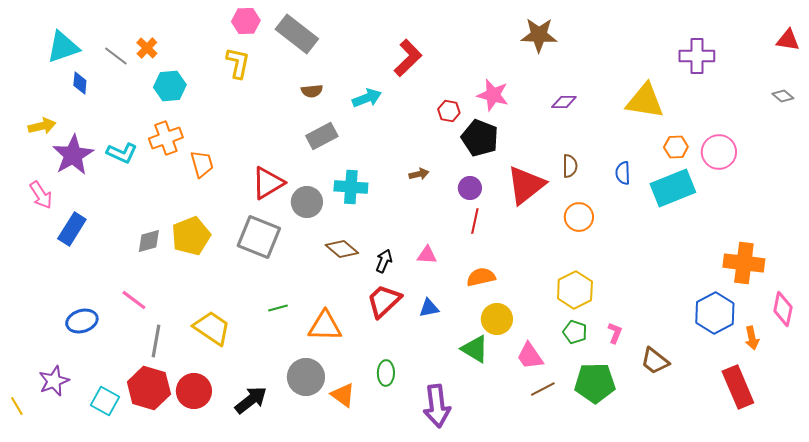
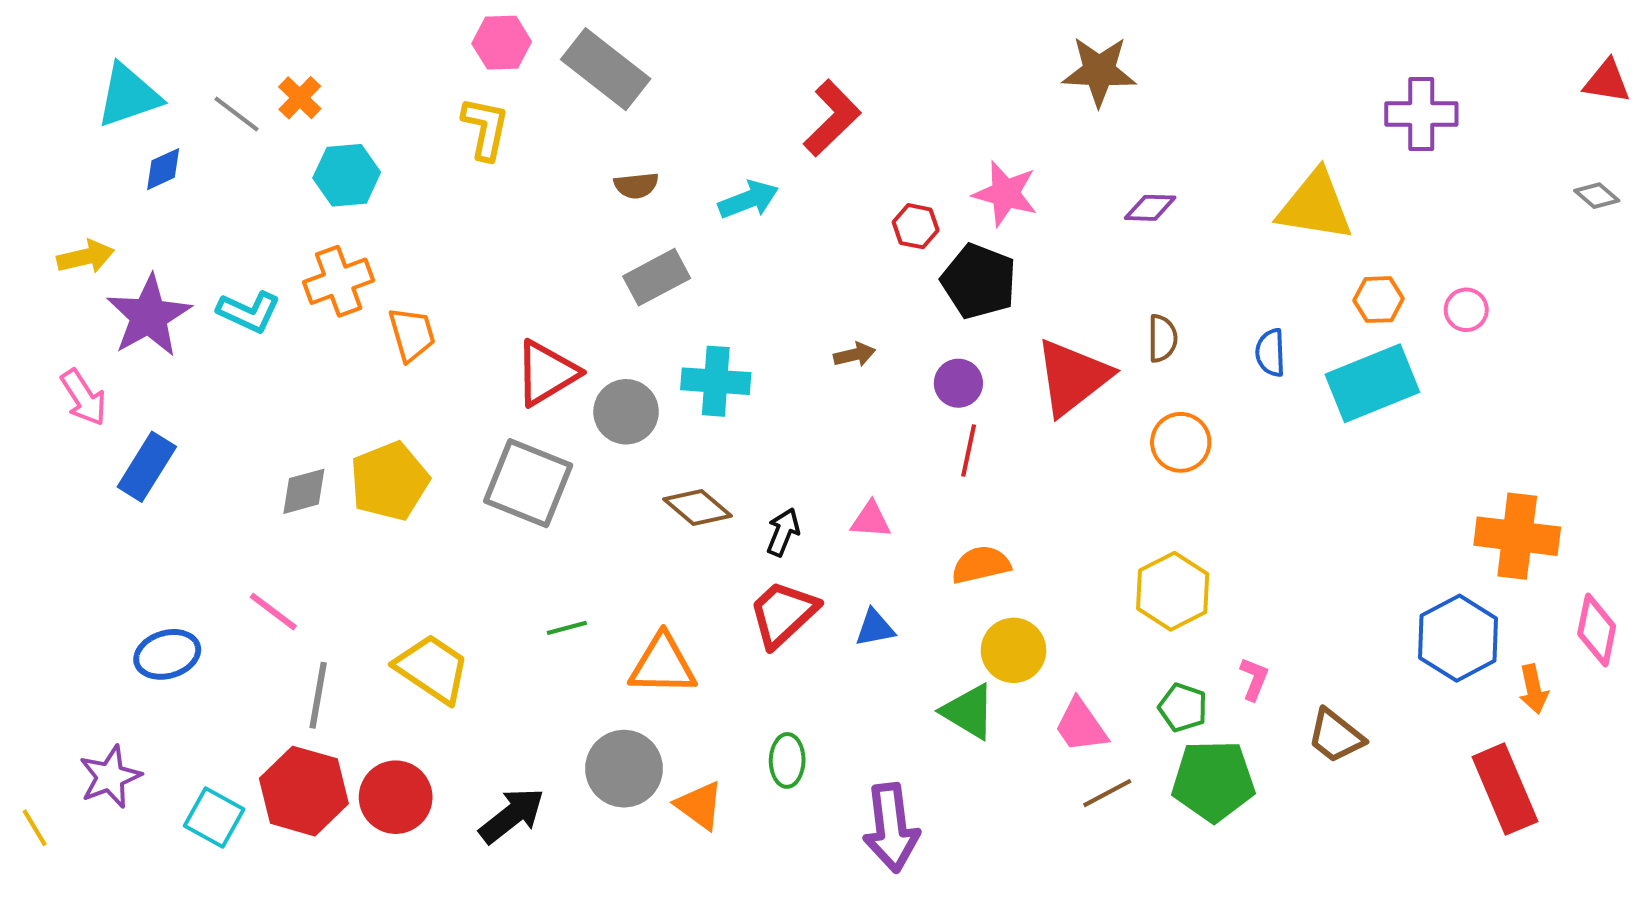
blue diamond: (80, 83) -> (163, 169), turned 60
pink circle: (719, 152) -> (1466, 310), size x0.6
green pentagon: (575, 332) -> (1183, 707), moved

